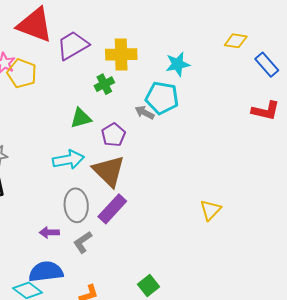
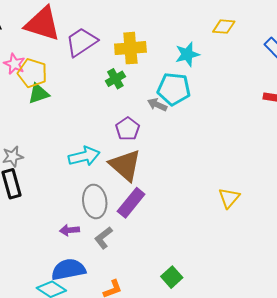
yellow diamond: (236, 41) -> (224, 27), moved
green triangle: (81, 118) -> (39, 94), moved

